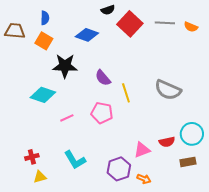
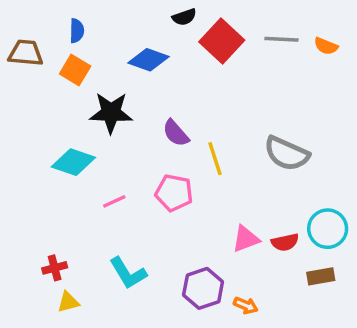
pink triangle: (142, 150) -> (246, 239), moved

